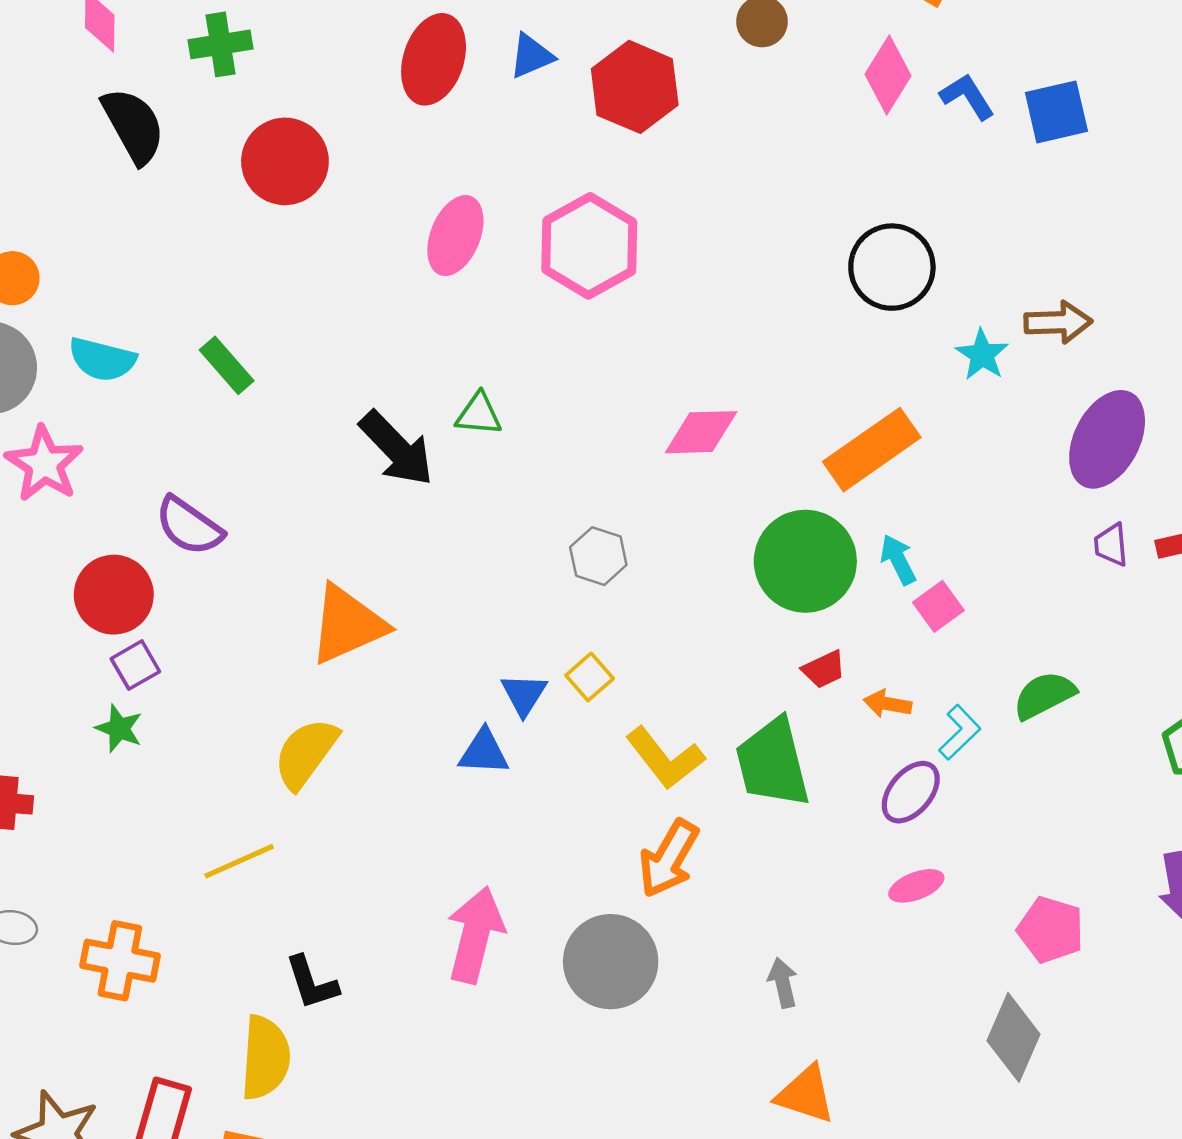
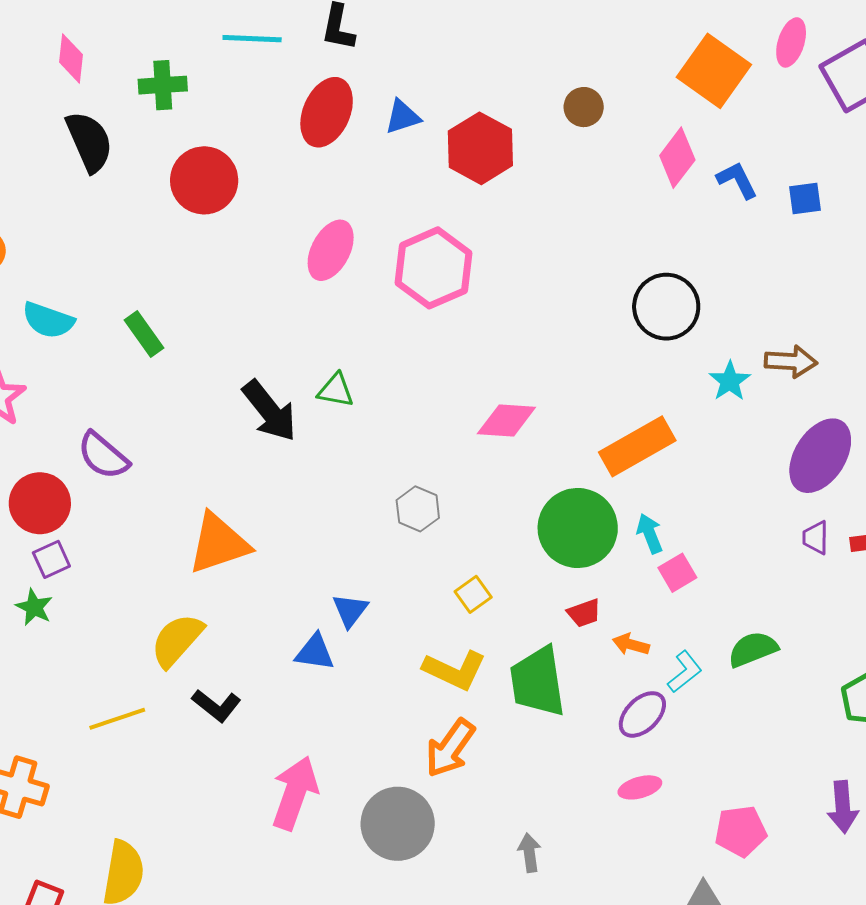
blue square: (1056, 112) -> (805, 199), size x0.7
yellow square: (590, 677) -> (473, 594), moved
yellow L-shape: (665, 758) -> (455, 670), turned -32
pink pentagon: (1051, 930) -> (741, 831), turned -30
black L-shape: (312, 983) -> (216, 705), moved, turned -39

